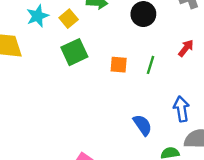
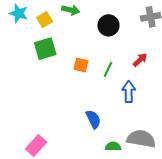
cyan star: (38, 16) -> (19, 13), turned 30
blue arrow: (181, 109) -> (129, 92), moved

